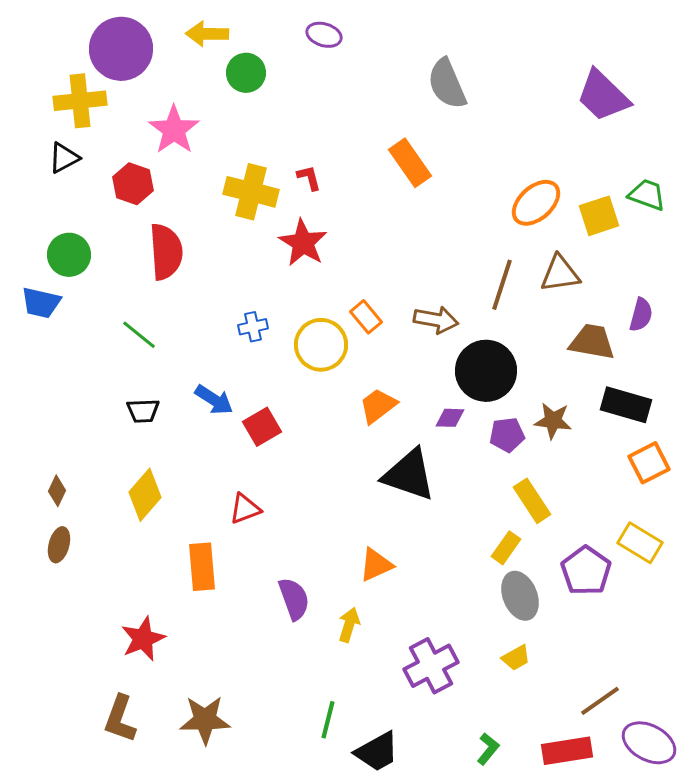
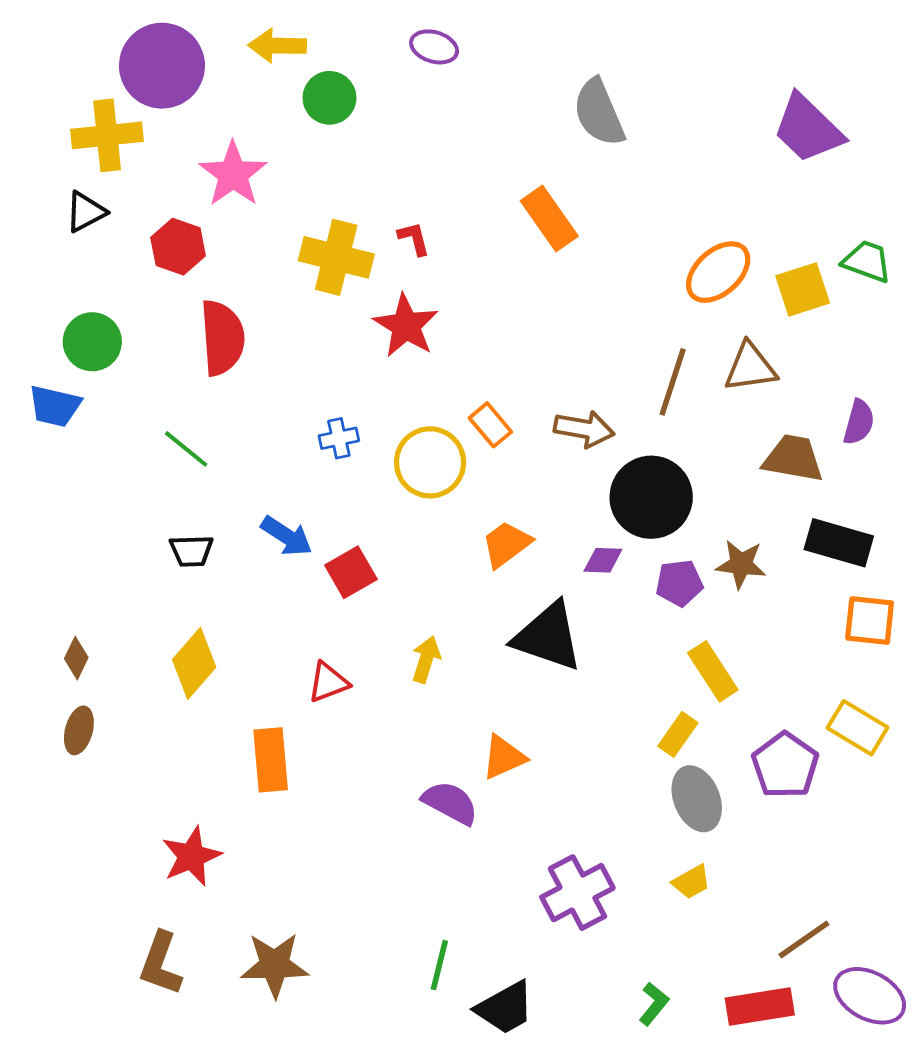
orange square: (649, 463) -> (870, 621), turned 33
purple semicircle: (294, 599) -> (450, 803), moved, turned -42
yellow arrow: (349, 625) -> (426, 659), moved

